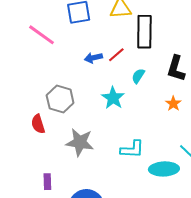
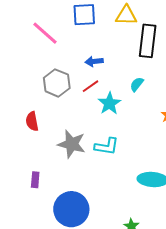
red line: (116, 55) -> (91, 86), moved
gray hexagon: (60, 99) -> (57, 83), moved
cyan L-shape: (132, 149) -> (107, 146), moved

